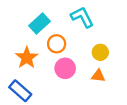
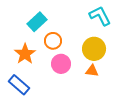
cyan L-shape: (82, 17) -> (100, 16), moved
yellow circle: (100, 52) -> (94, 49), size x1.5

